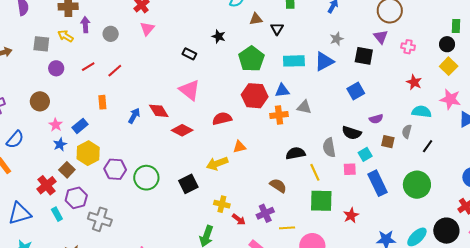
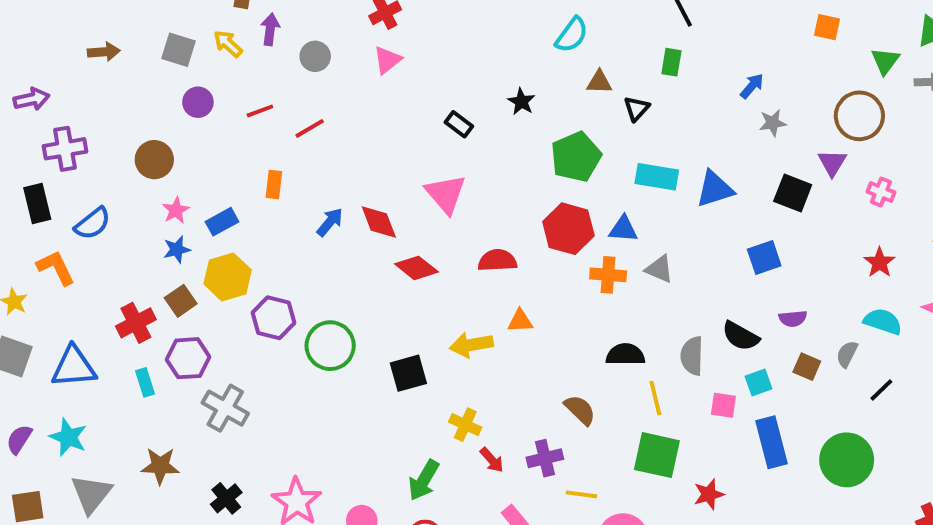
gray star: (337, 39) -> (773, 123), moved

